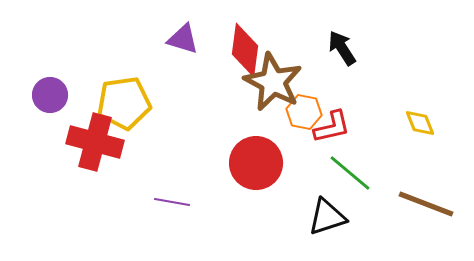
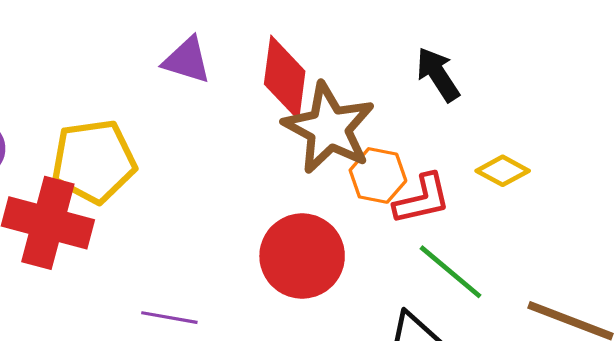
yellow diamond: (420, 123) -> (503, 171), moved, turned -40

